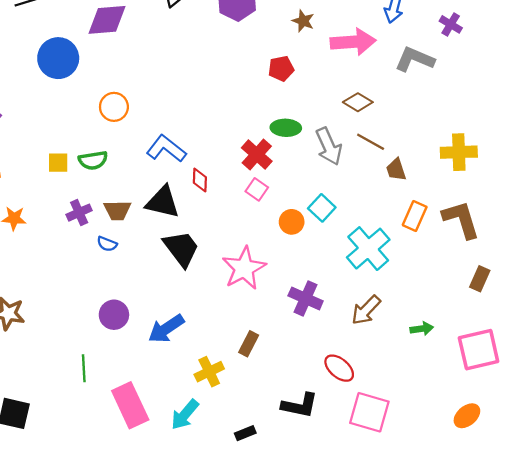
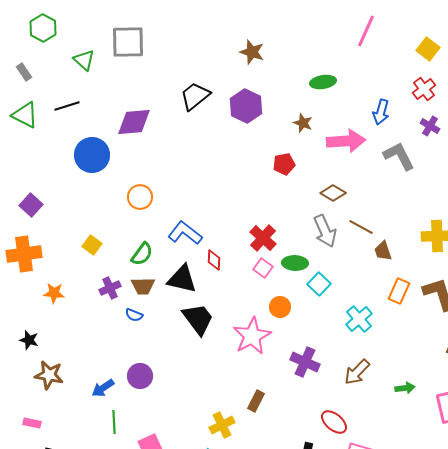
gray L-shape: (415, 59) -> (399, 156), turned 40
brown diamond: (358, 102) -> (333, 193), moved
green ellipse: (286, 128) -> (295, 263), moved
green semicircle: (93, 160) -> (142, 254), moved, turned -45
yellow square: (58, 163) -> (92, 245), turned 36
orange circle: (292, 222) -> (280, 307), moved
cyan cross: (368, 249) -> (359, 319), size x0.7
blue arrow: (166, 329) -> (103, 388), moved, size x0.7

